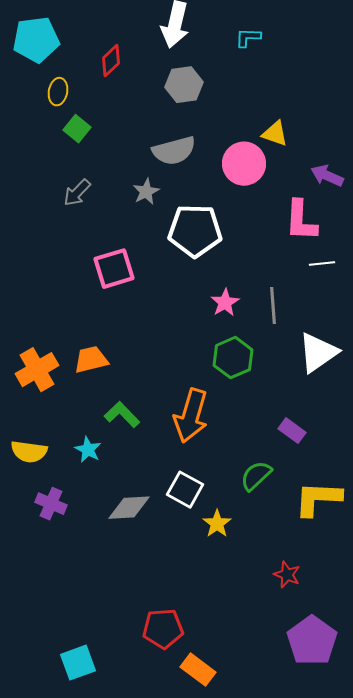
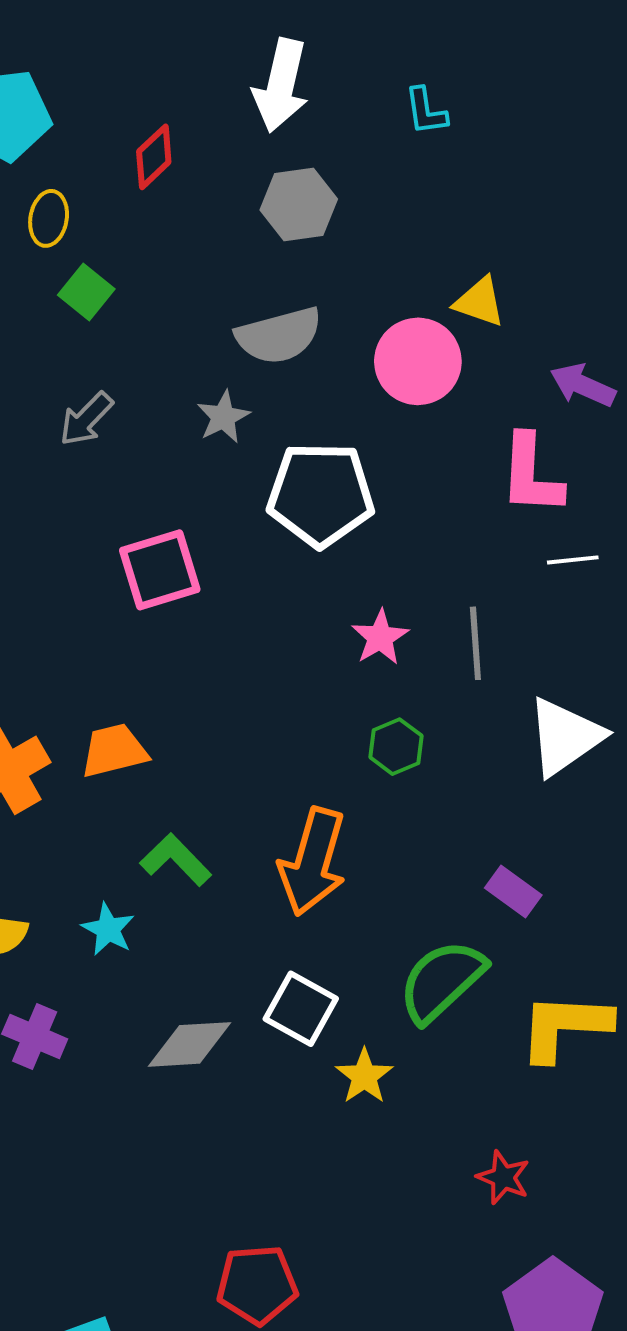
cyan L-shape: (248, 38) -> (426, 111), turned -100
green hexagon: (233, 358) -> (396, 747), size x0.7
green semicircle: (256, 476) -> (442, 981), size x1.4

